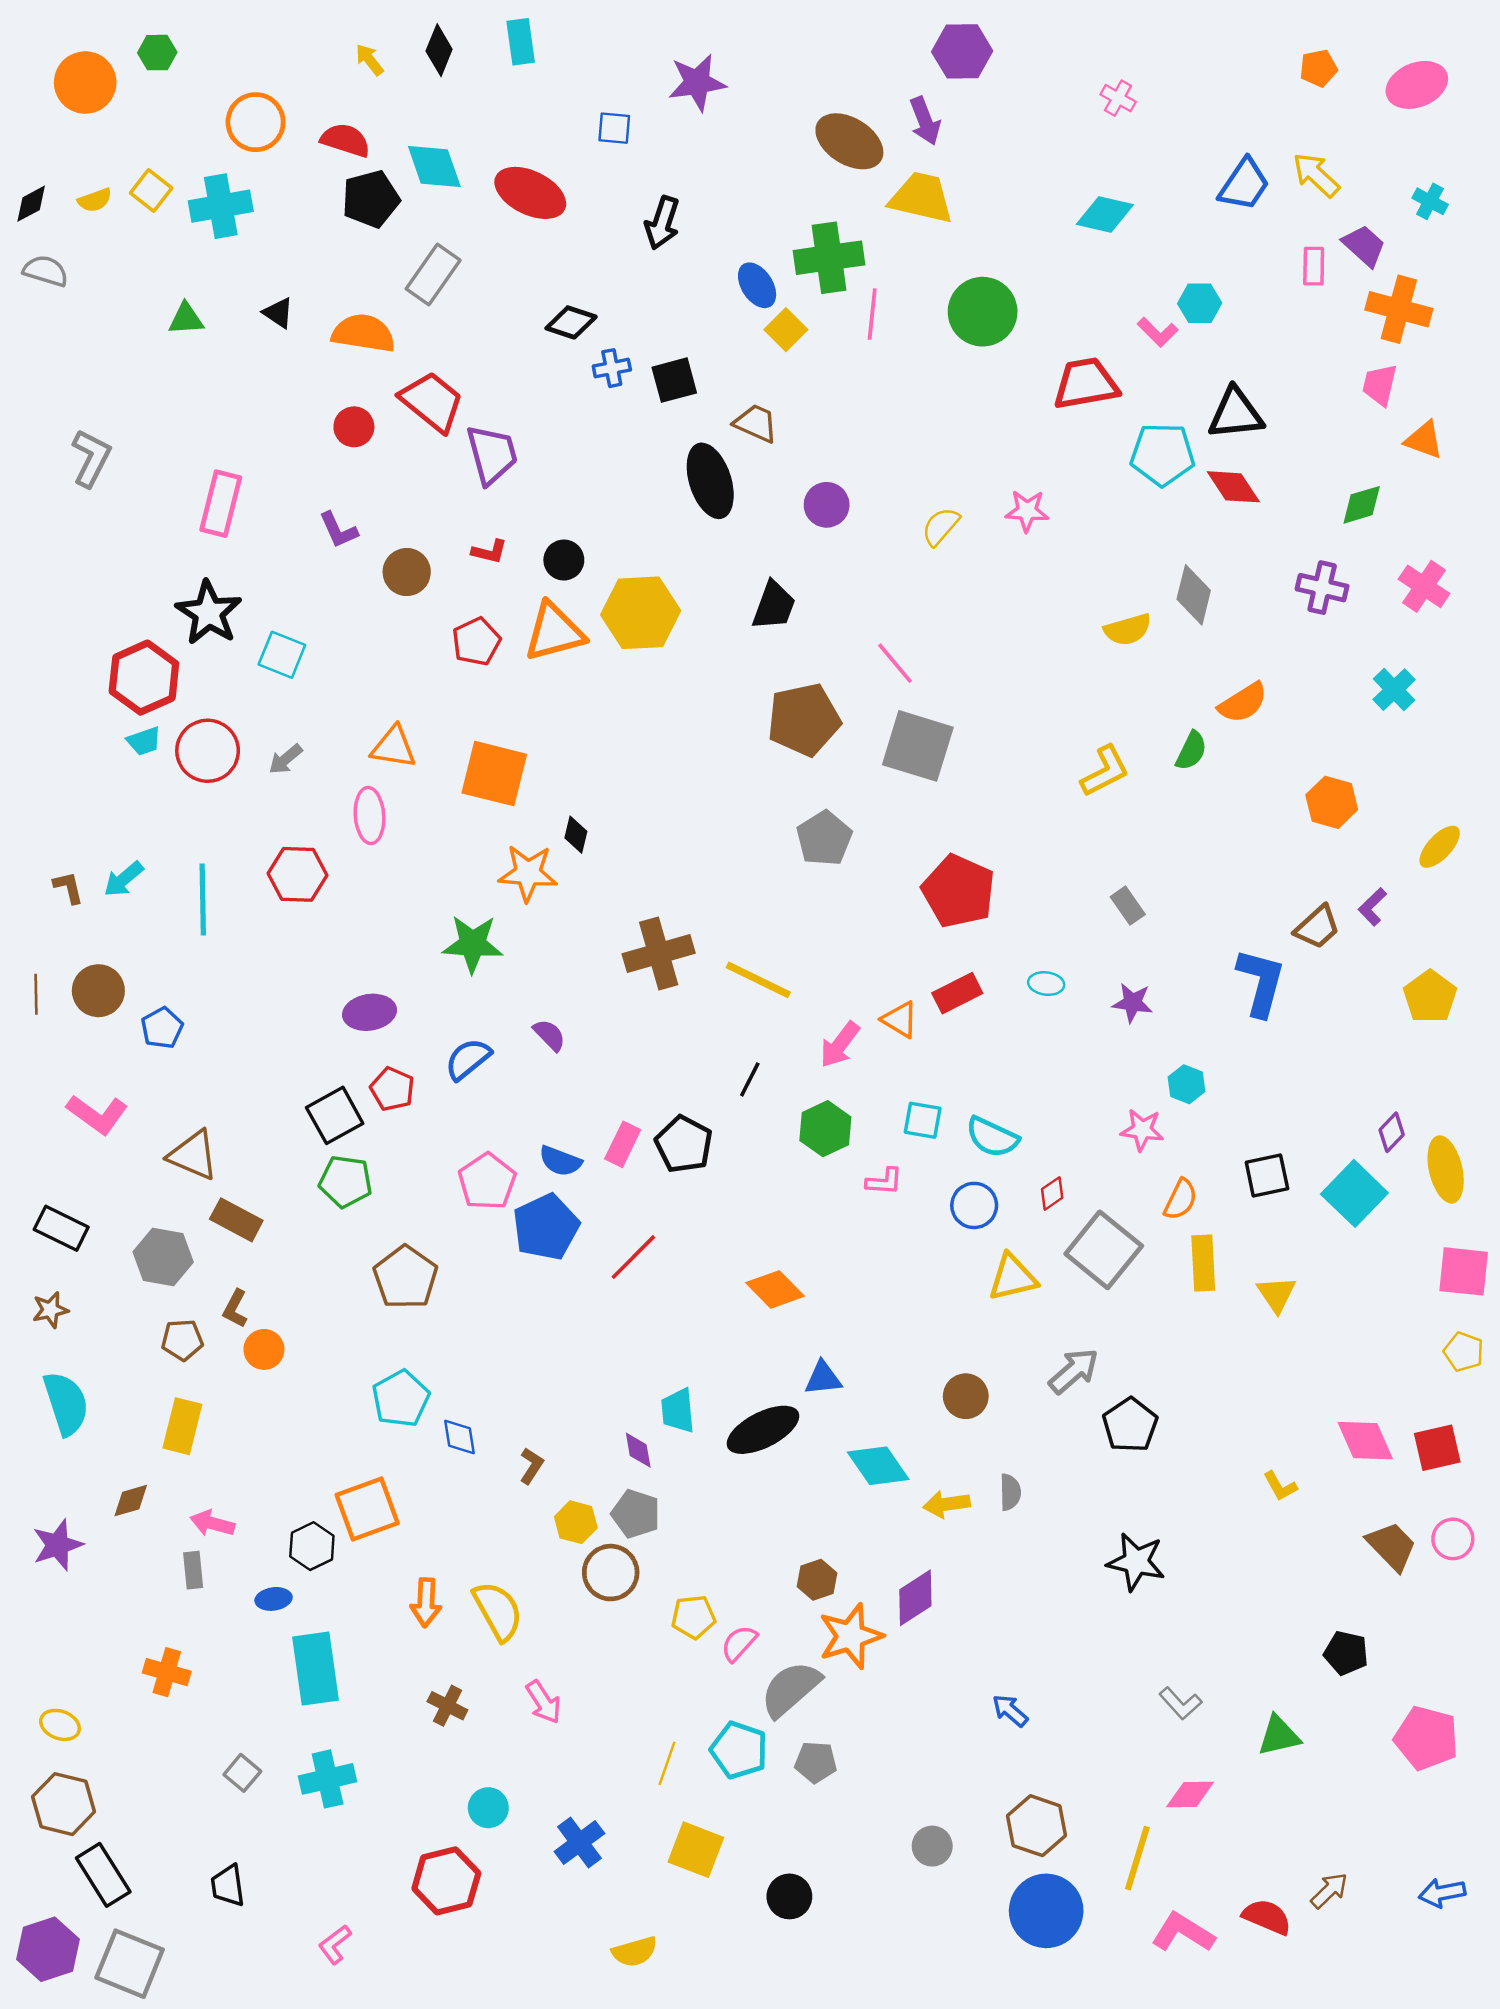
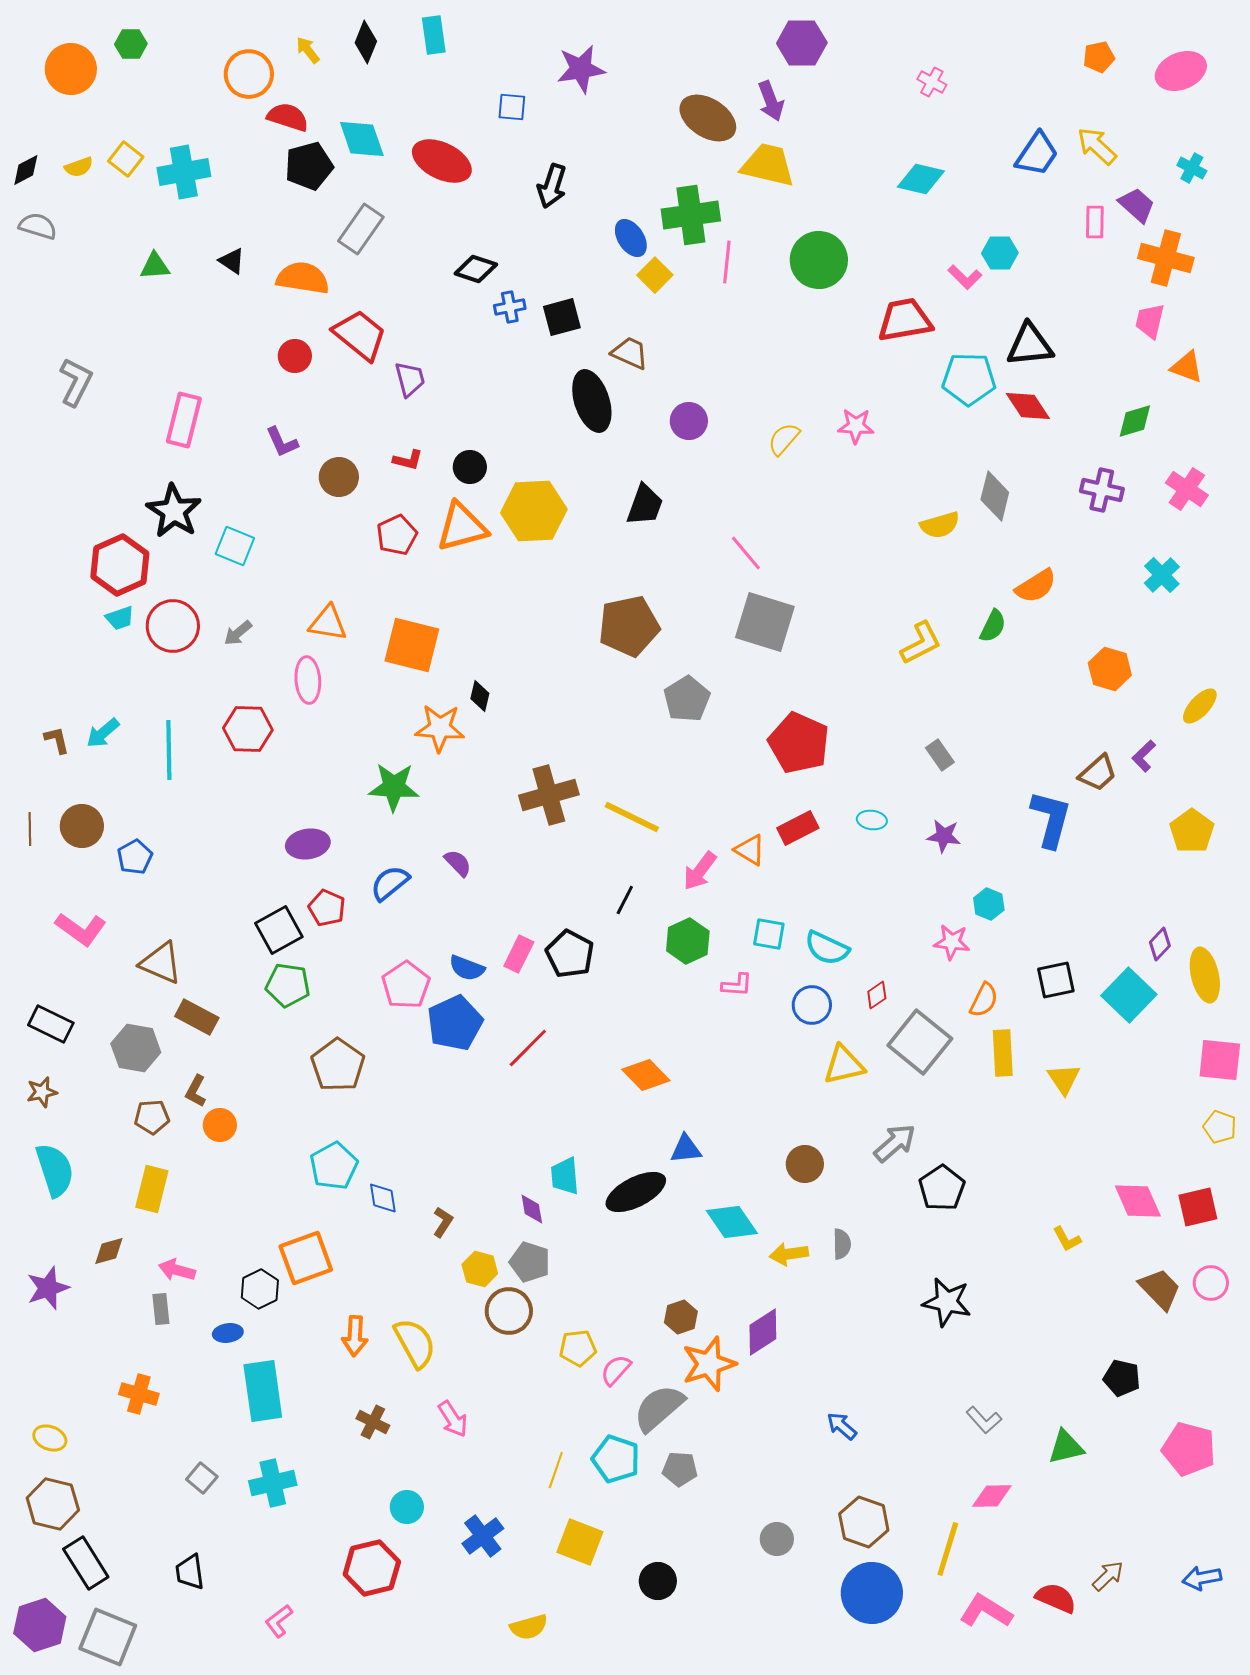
orange circle: (256, 122) -> (249, 74), moved
purple trapezoid: (492, 454) -> (410, 379), size x0.7
brown pentagon: (804, 720) -> (629, 626), moved

